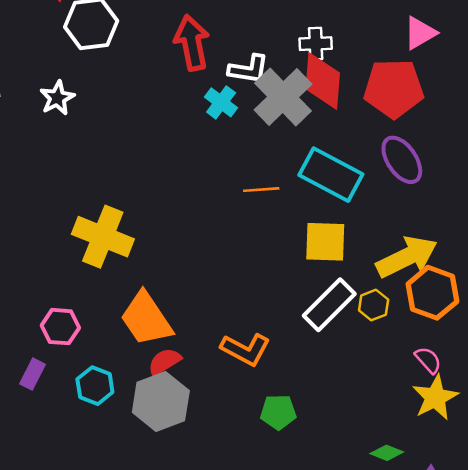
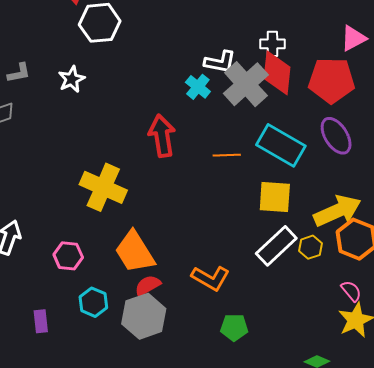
red arrow: (192, 43) -> (162, 136), moved
purple rectangle: (32, 374) -> (41, 321), moved, turned -35

